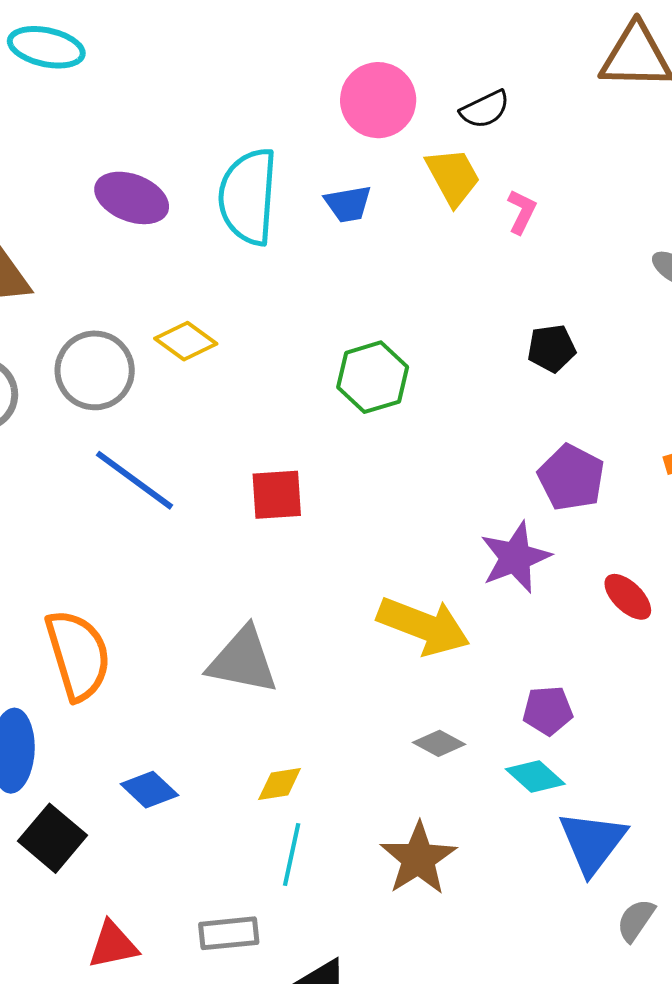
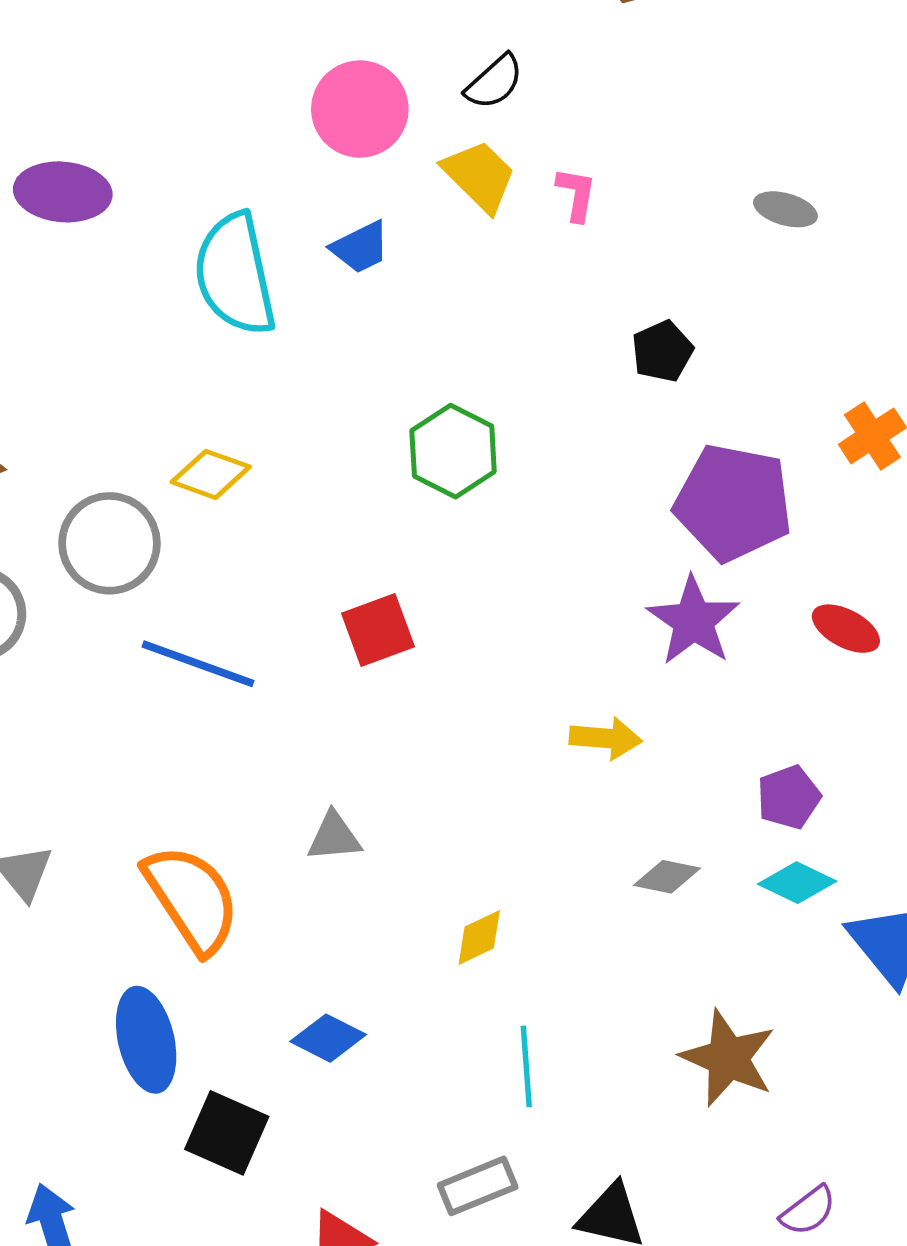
purple ellipse: (132, 198) -> (63, 192), moved
purple pentagon: (571, 478) -> (733, 503), size x1.4
yellow arrow: (424, 626) -> (606, 738), size x0.6
gray triangle: (243, 661) -> (334, 837), moved, size x0.6
yellow diamond: (280, 784) -> (479, 937), moved
brown star: (418, 859) -> (728, 1058), moved

